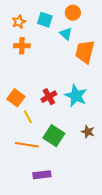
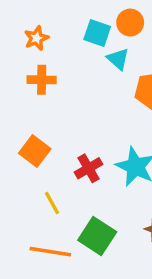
cyan square: (45, 20) -> (97, 33), moved
orange square: (16, 98) -> (35, 151), moved

